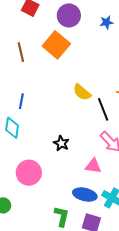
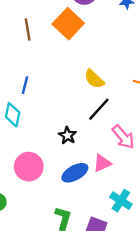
black line: (103, 109) -> (99, 109), moved, turned 60
pink triangle: (93, 166) -> (102, 163), turned -36
blue ellipse: (85, 195) -> (75, 173), moved, turned -45

